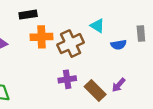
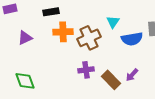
cyan triangle: (97, 26) -> (113, 22), turned 32
blue semicircle: (119, 45) -> (132, 39), size x1.5

